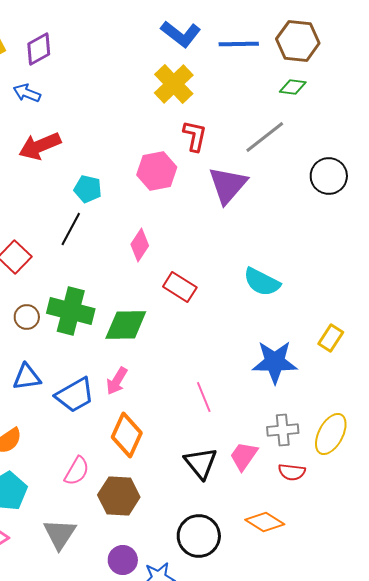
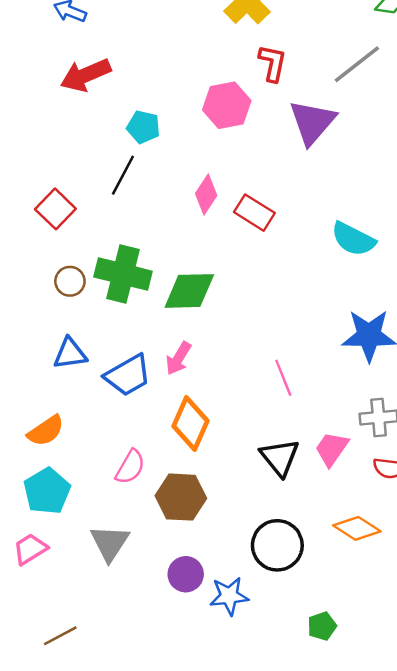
red rectangle: (180, 287) -> (254, 213), moved

